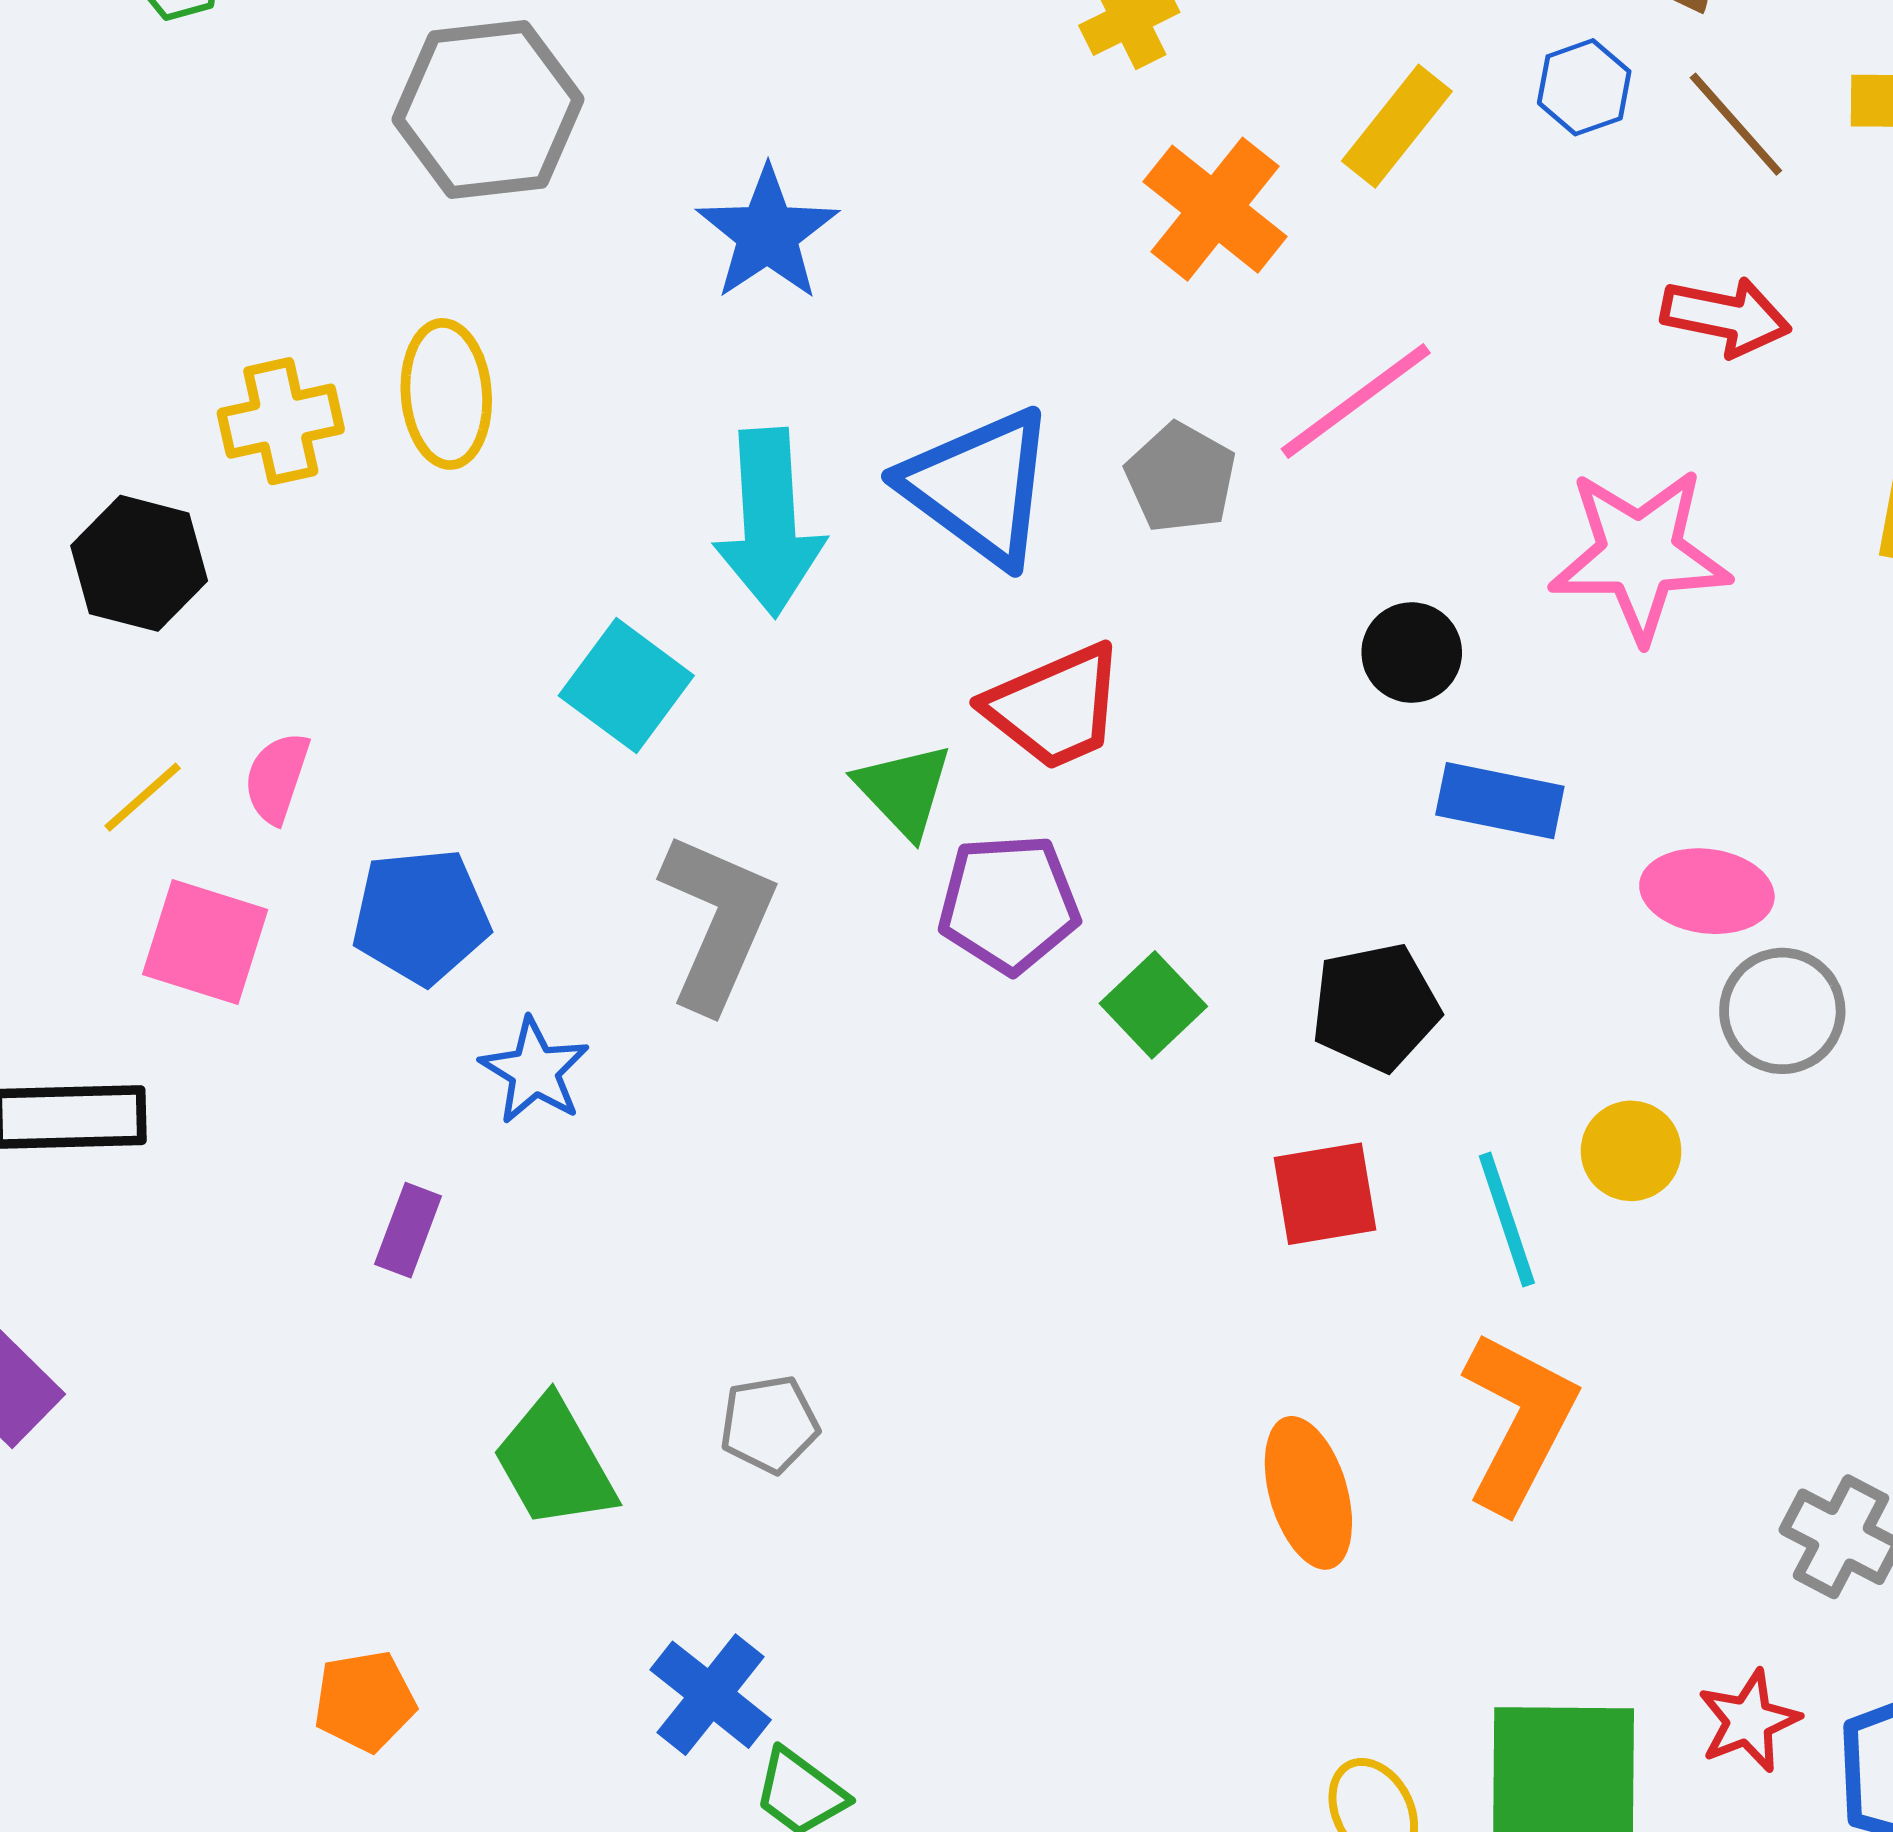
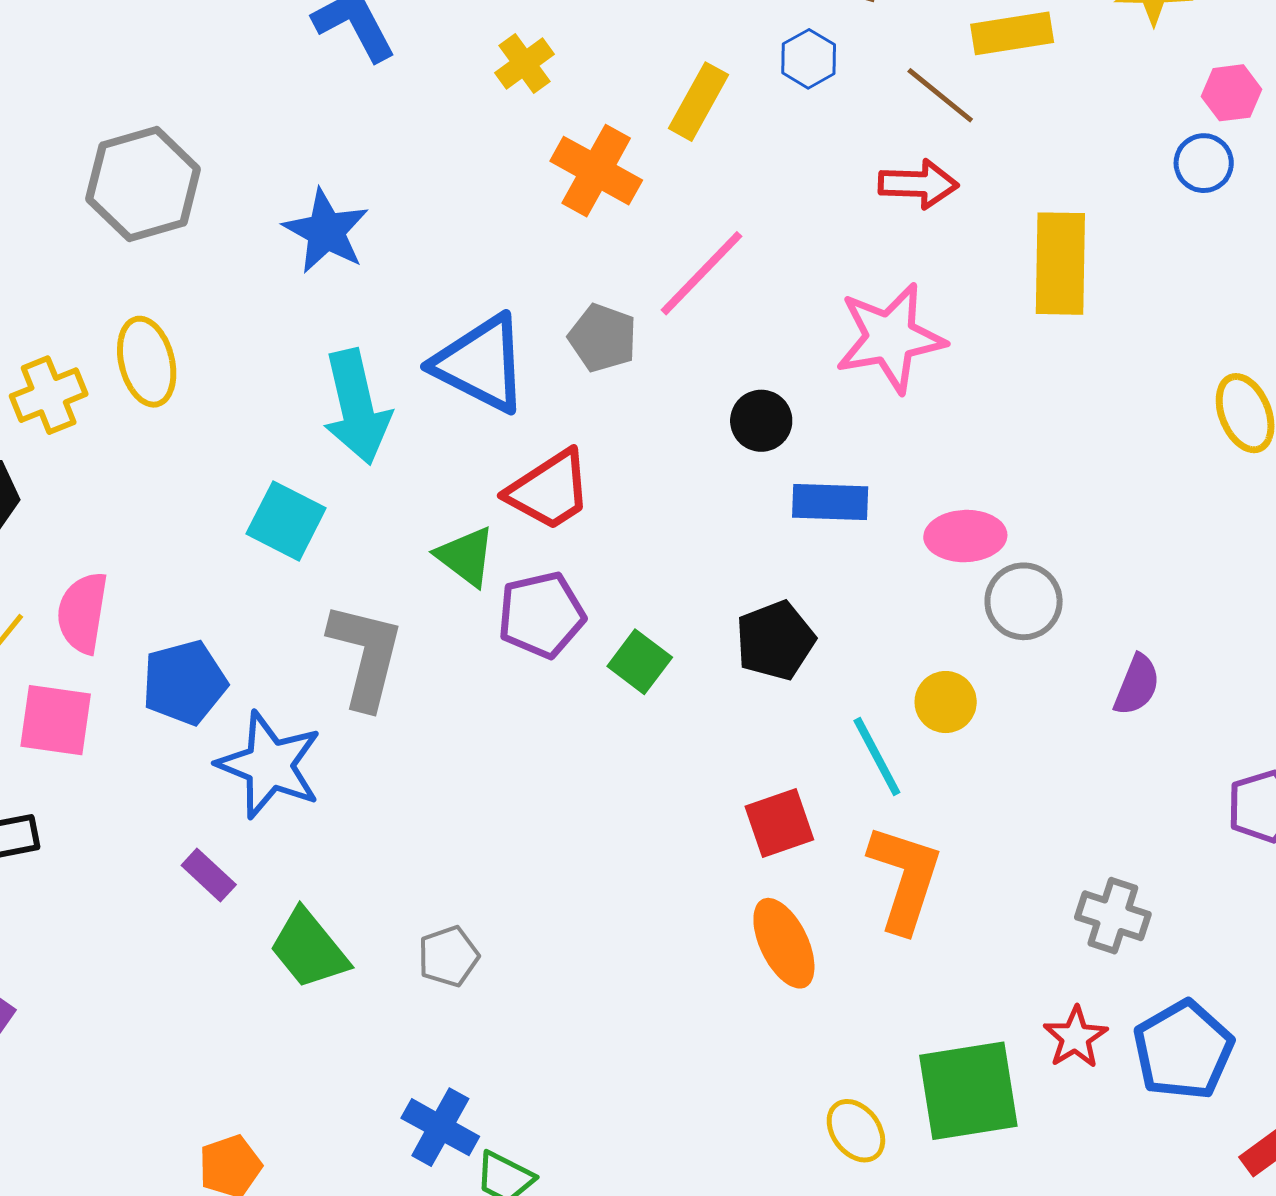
brown line: (1736, 124) -> (940, 95), moved
pink semicircle: (277, 778) -> (83, 613), size x1.4
blue star: (535, 1071) -> (269, 765), size x1.6
red square: (1325, 1194) -> (779, 823), moved
purple rectangle: (408, 1230) -> (209, 875), turned -58
green trapezoid: (554, 1463) -> (309, 949), moved

